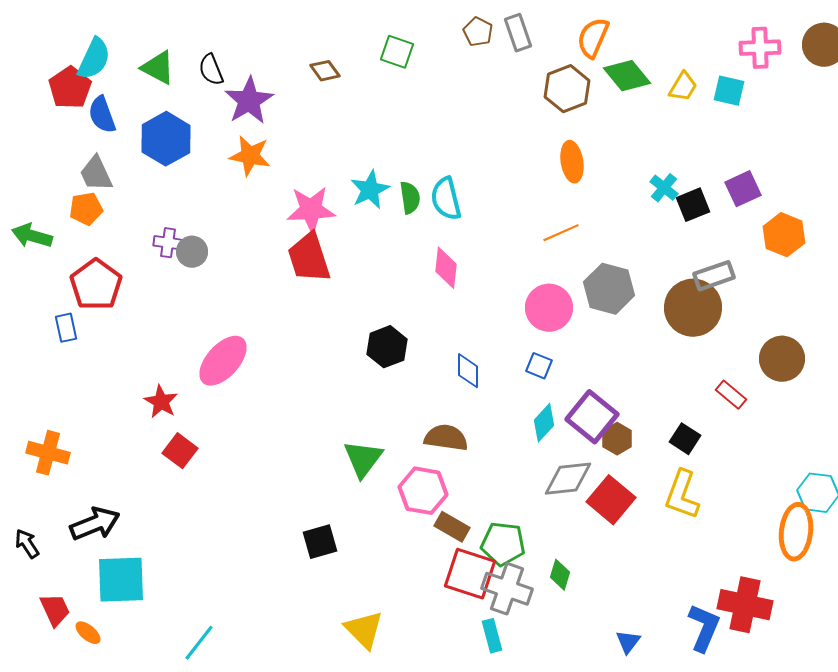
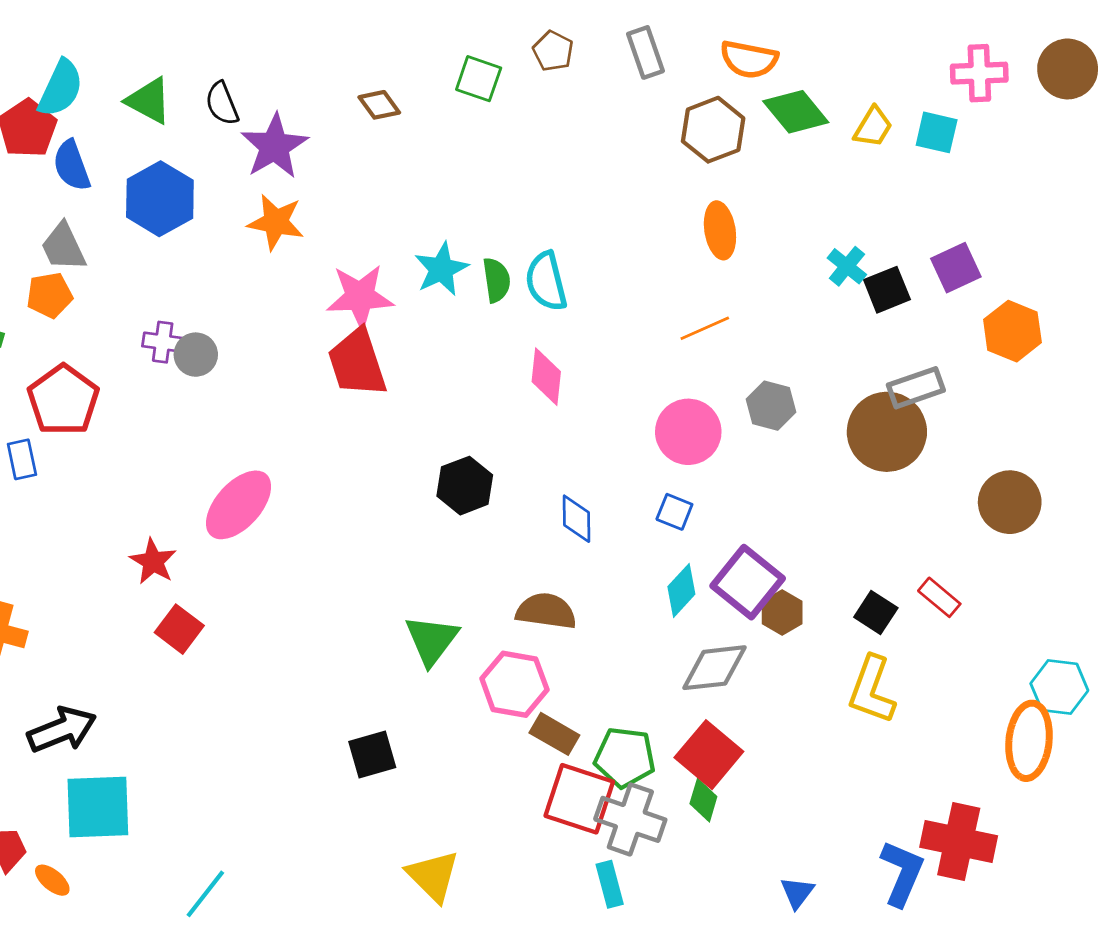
brown pentagon: (478, 32) -> (553, 51), moved
orange semicircle: (593, 38) -> (749, 59), turned -102
gray hexagon: (609, 289) -> (771, 406), size x0.7
red rectangle: (731, 395) -> (939, 597), moved
red square: (611, 500) -> (709, 755), moved

